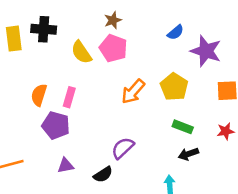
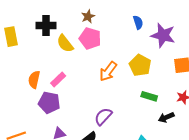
black cross: (44, 29) -> (46, 26), moved
blue semicircle: (175, 32) -> (138, 22), turned -64
pink rectangle: (69, 97) -> (58, 80), turned 35
black arrow: (188, 154) -> (166, 117), moved

